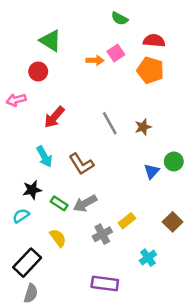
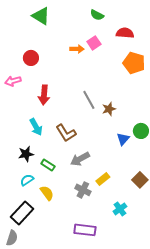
green triangle: (51, 41) -> (41, 16), moved
orange pentagon: (150, 70) -> (134, 63), moved
red arrow: (54, 117) -> (44, 95), turned -36
brown star: (143, 127) -> (109, 109), moved
gray arrow: (85, 203) -> (80, 159), moved
cyan semicircle: (21, 216) -> (27, 180), moved
gray cross: (102, 234) -> (83, 190), turned -35
gray semicircle: (31, 293) -> (12, 238), moved

